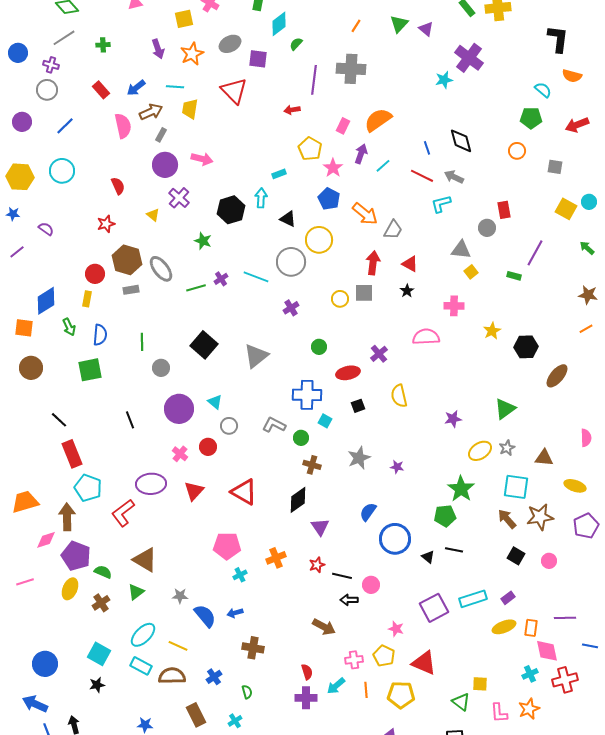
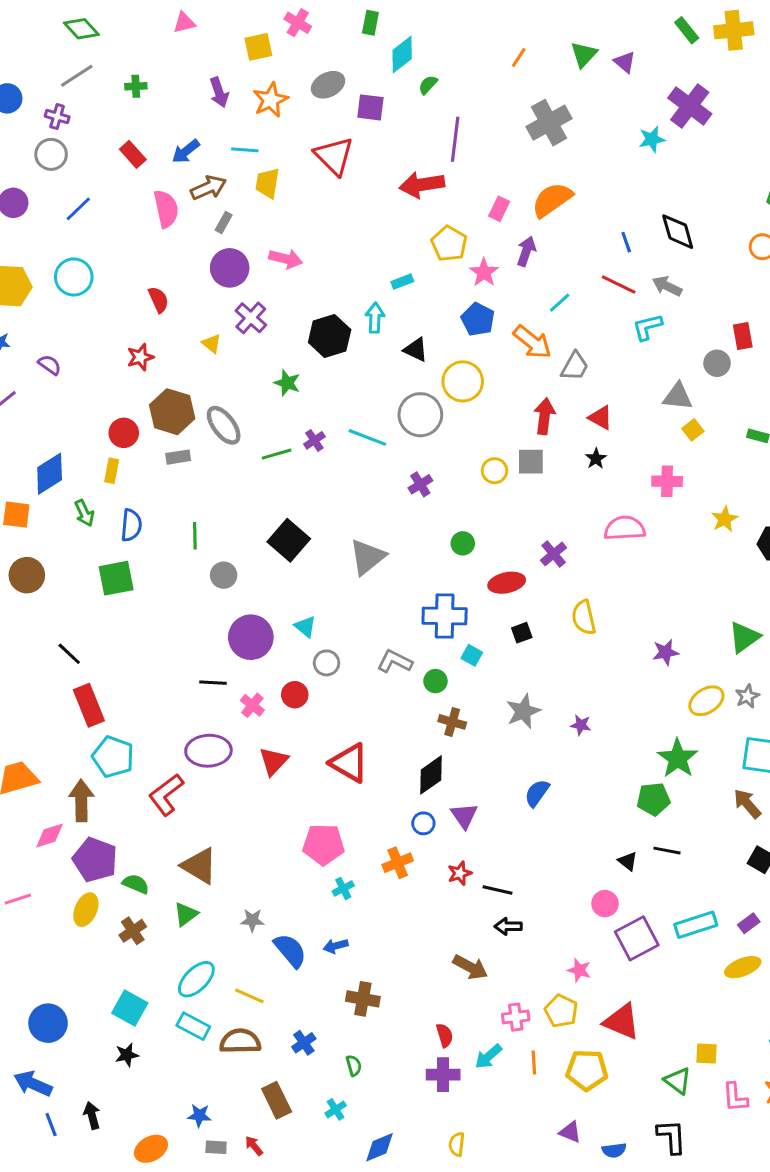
gray cross: (351, 69) -> (549, 123), moved, turned -32
red arrow: (292, 110) -> (422, 185), size x1.8
cyan line: (383, 166) -> (560, 303), moved
black line: (130, 420) -> (213, 683), moved, turned -66
blue circle: (395, 539) -> (423, 823), moved, size x0.5
pink circle: (371, 585) -> (605, 904), moved

